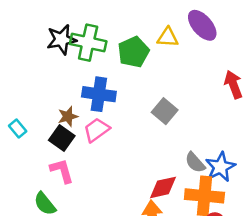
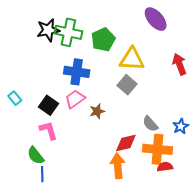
yellow triangle: (168, 37) -> (132, 59), moved, size x1.5
brown star: (68, 116) -> (97, 111), moved
blue star: (220, 167) -> (181, 126), moved, size x0.7

